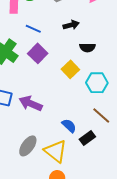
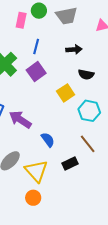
blue line: (33, 29) -> (36, 47), turned 70
blue semicircle: (69, 126) -> (48, 140), moved

